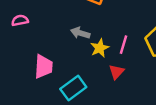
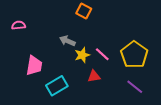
pink line: (124, 45) -> (102, 54), turned -70
red triangle: (116, 72) -> (94, 76), turned 32

